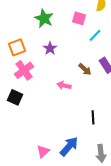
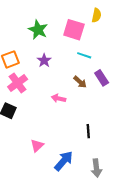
pink square: (79, 18) -> (74, 30), size x1.5
cyan line: (95, 35) -> (84, 55), moved, turned 64
pink triangle: (43, 151) -> (37, 146), moved

